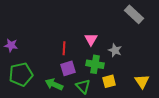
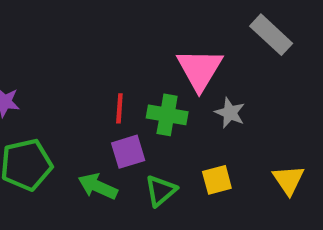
pink triangle: (91, 39) -> (200, 69), moved, size x1.6
green cross: (95, 64) -> (167, 115), moved
green triangle: (83, 86) -> (161, 191), turned 35

